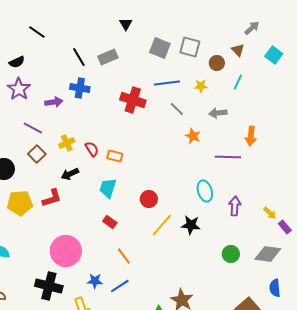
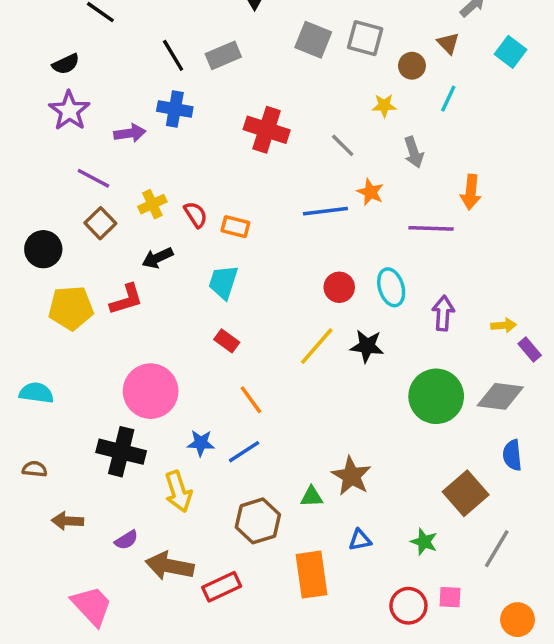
blue line: (167, 83) -> (325, 211), moved
gray arrow: (218, 113) -> (414, 152), turned -102
red circle: (149, 199) -> (339, 287), moved
yellow arrow: (270, 213) -> (504, 325), turned -48
green circle: (231, 254) -> (436, 396), size x1.8

